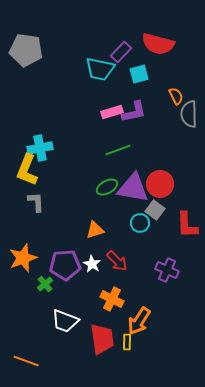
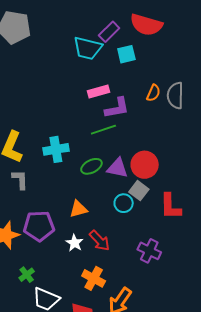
orange semicircle: (176, 96) -> (153, 93), moved, turned 48
purple L-shape: (134, 112) -> (117, 108), moved
cyan cross: (40, 148) -> (56, 149), moved
purple triangle: (133, 188) -> (117, 168), size x0.7
purple pentagon: (65, 265) -> (39, 226), moved
green cross: (45, 284) -> (27, 275), moved

